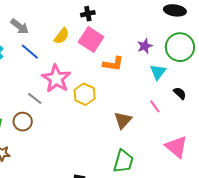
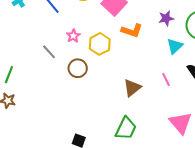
pink star: (56, 79) -> (73, 36), size x0.5
yellow hexagon: (85, 94) -> (100, 44), moved
brown circle: (23, 122) -> (78, 68), moved

